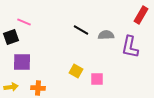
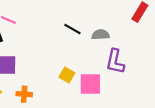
purple L-shape: (130, 47) -> (115, 62), moved
pink square: (97, 79) -> (90, 84), size x1.5

